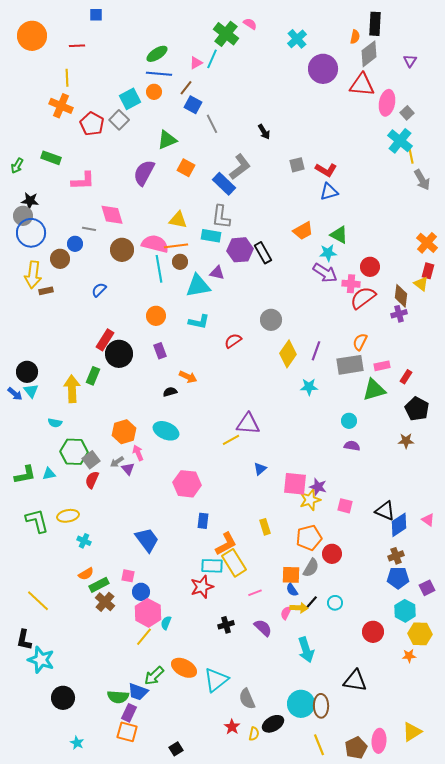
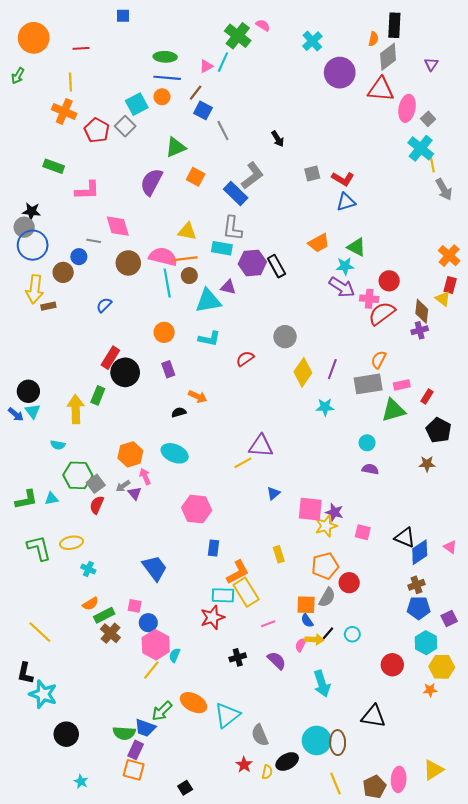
blue square: (96, 15) -> (123, 16), moved
green ellipse: (157, 54) -> (165, 57), turned 35
green arrow: (17, 166) -> (18, 76), moved

